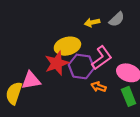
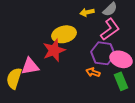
pink L-shape: (102, 58) -> (110, 29), moved
purple hexagon: (81, 66) -> (103, 53), moved

